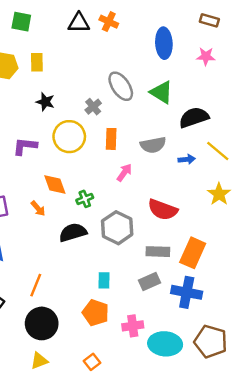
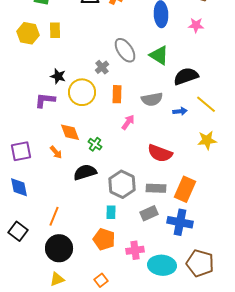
black star: (45, 102) -> (58, 76), moved
yellow star: (219, 194) -> (207, 140), turned 30
green cross: (85, 199) -> (95, 144), turned -32
gray hexagon: (117, 228) -> (122, 184), moved

